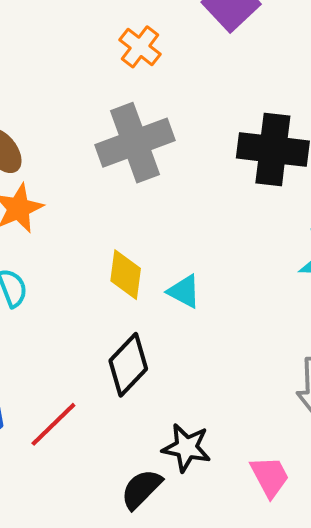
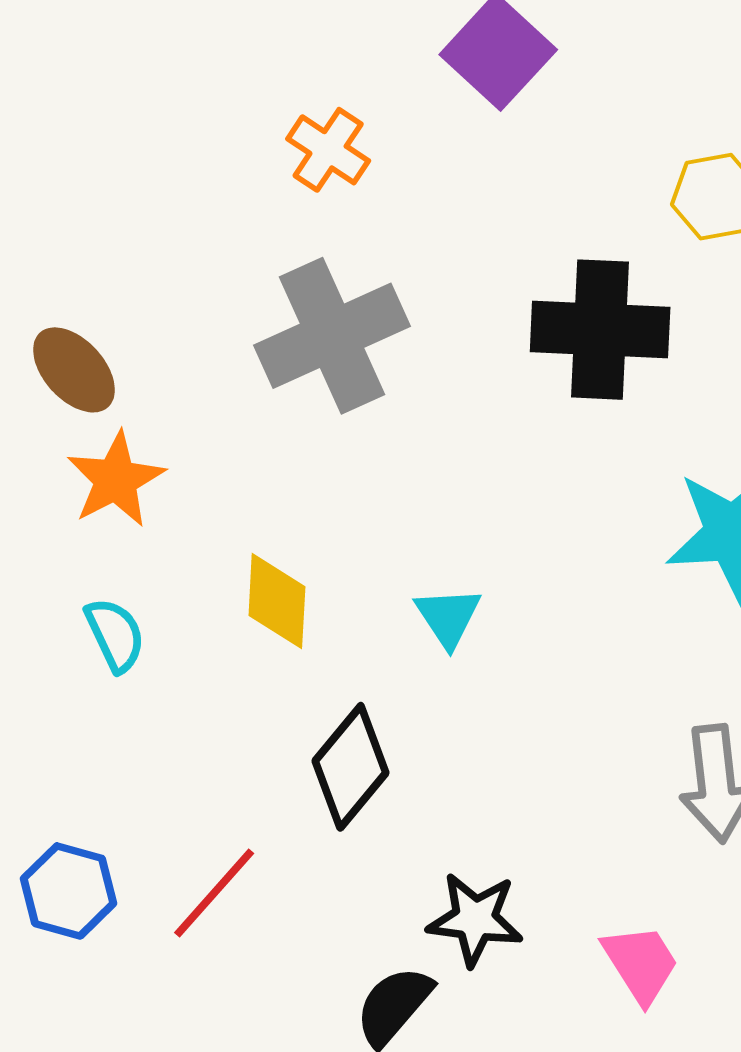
yellow diamond: (126, 275) -> (277, 601), moved
cyan triangle: (184, 291) -> (448, 617), turned 33

